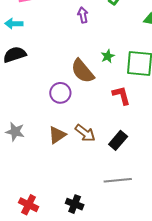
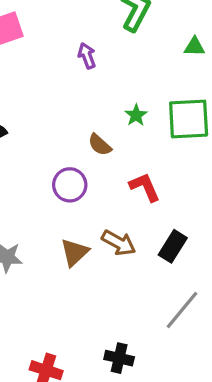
brown semicircle: (83, 71) -> (100, 145), size x0.6
red L-shape: (121, 95) -> (145, 187), moved
gray line: (118, 180) -> (182, 310), turned -36

